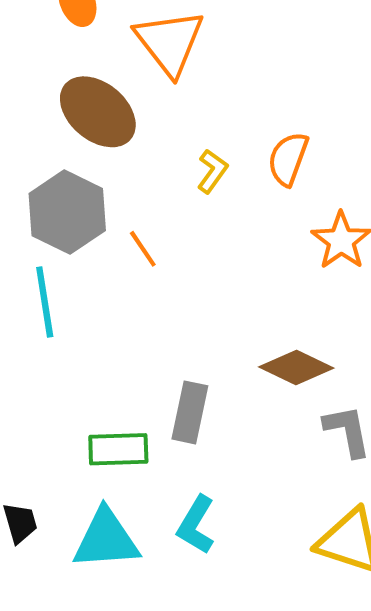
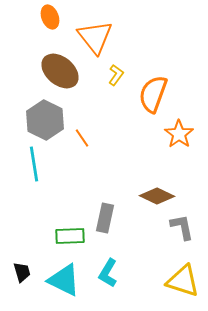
orange semicircle: (288, 159) -> (153, 94), size x1.4
yellow L-shape: (212, 171) -> (116, 75), moved
cyan triangle: (106, 539) -> (64, 280), turned 30

